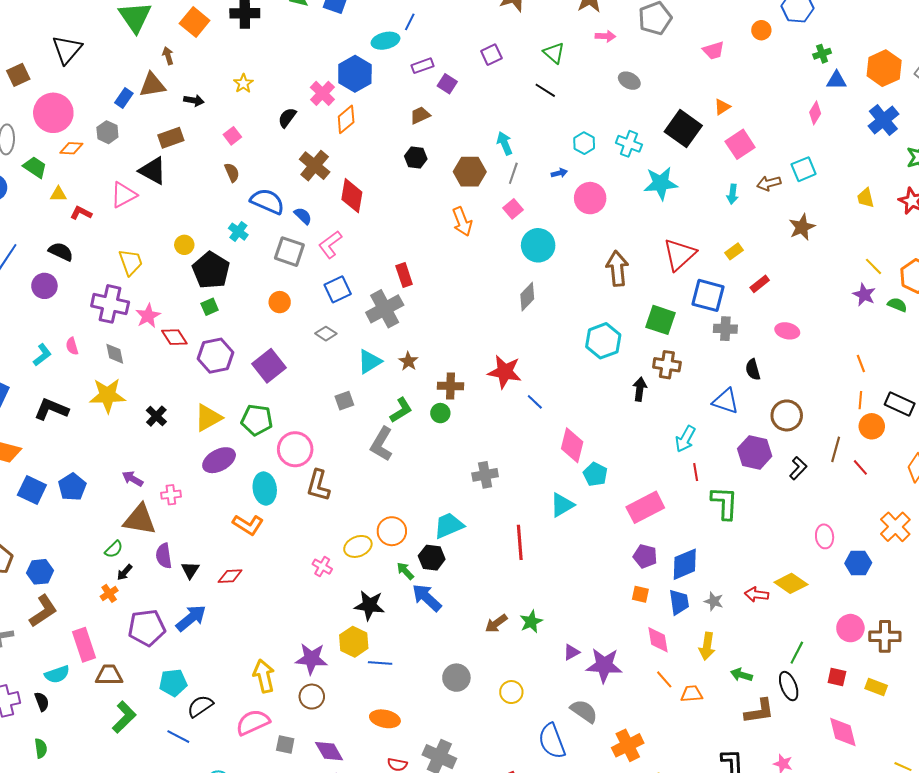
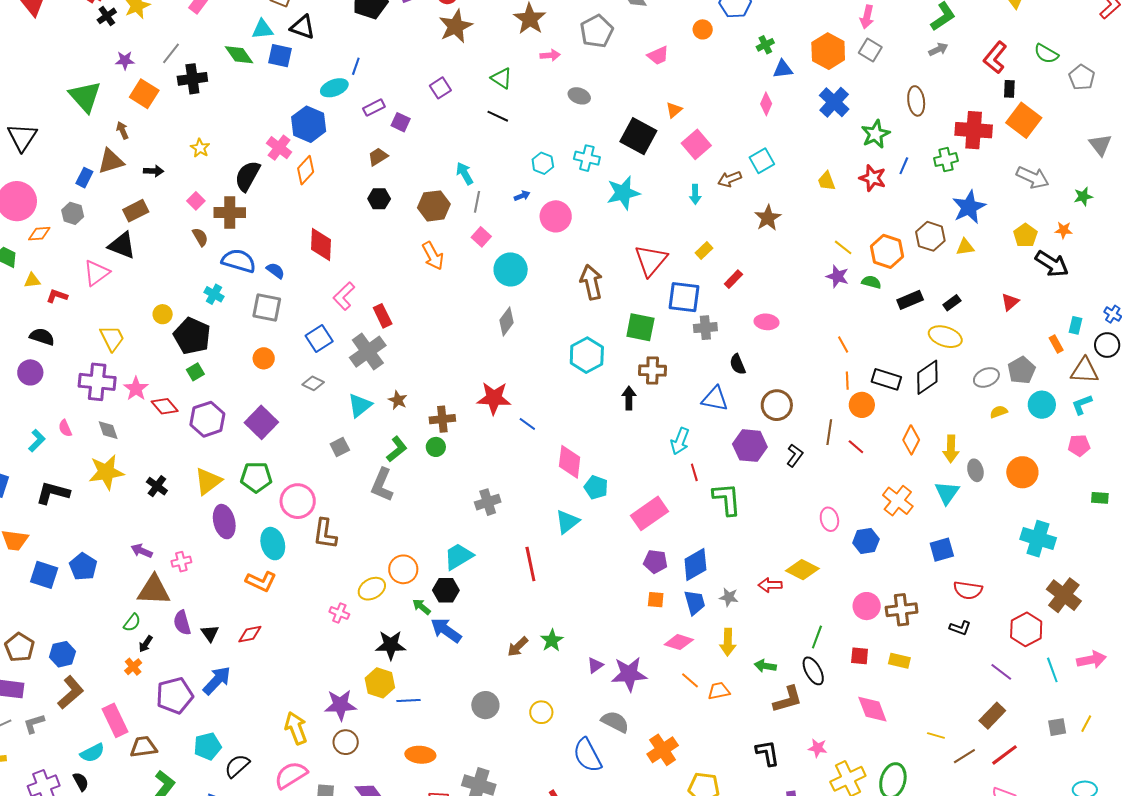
black semicircle: (287, 118) -> (247, 176), size x1.5
brown cross: (315, 166) -> (230, 213), moved, turned -32
pink L-shape: (330, 244) -> (344, 296), moved
purple ellipse: (219, 460) -> (224, 522), turned -68
pink diamond: (658, 640) -> (679, 642), turned -56

